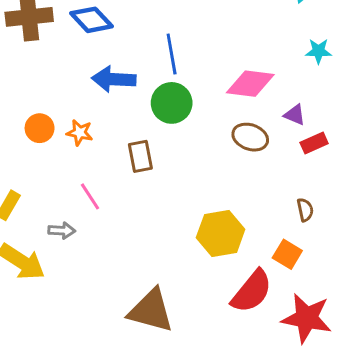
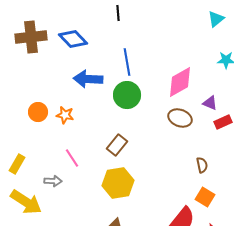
pink diamond: (250, 84) -> (180, 82), turned -36
brown rectangle: (140, 156) -> (117, 145), moved, turned 50
brown semicircle: (305, 210) -> (202, 165), moved
yellow hexagon: (221, 234) -> (118, 183), moved

